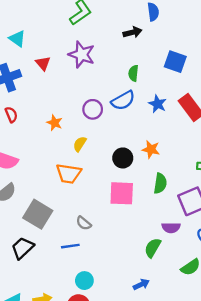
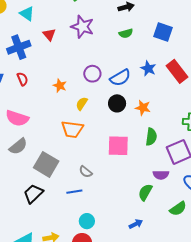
green semicircle: (133, 73) -> (126, 33), moved, turned -112
blue semicircle: (123, 100) -> (120, 78), moved
black circle: (123, 158) -> (117, 103), moved

